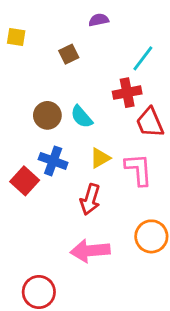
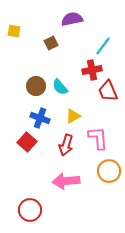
purple semicircle: (99, 20) -> (72, 19), size x1.5
pink L-shape: (139, 169) -> (98, 138), moved
red square: (25, 181) -> (27, 142), moved

